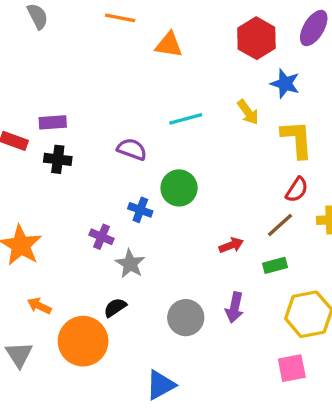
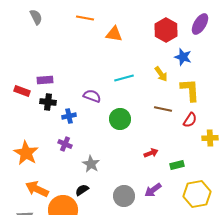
blue cross: (140, 210) -> (69, 116), moved, turned -32
brown line: (280, 225) -> (163, 109), moved, turned 54
purple cross: (102, 237) -> (65, 144), moved
orange arrow: (39, 306) -> (37, 189), size x1.6
purple arrow: (235, 307) -> (153, 190), turned 42

